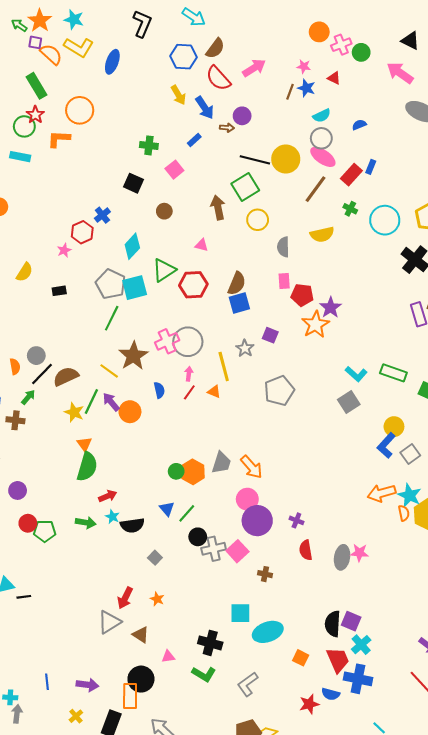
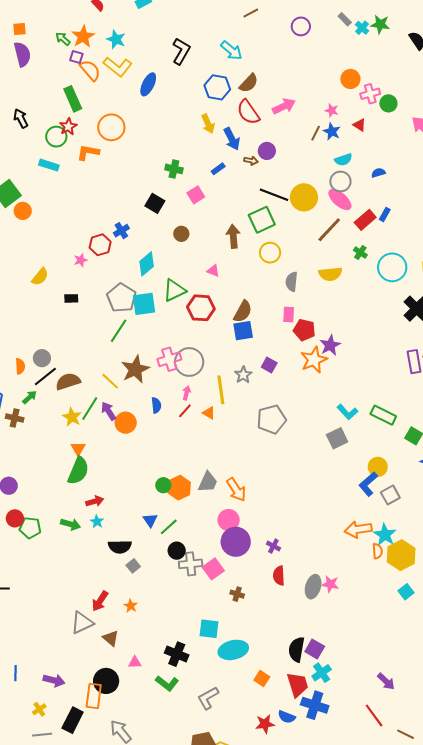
black semicircle: (132, 525) -> (120, 547), moved

